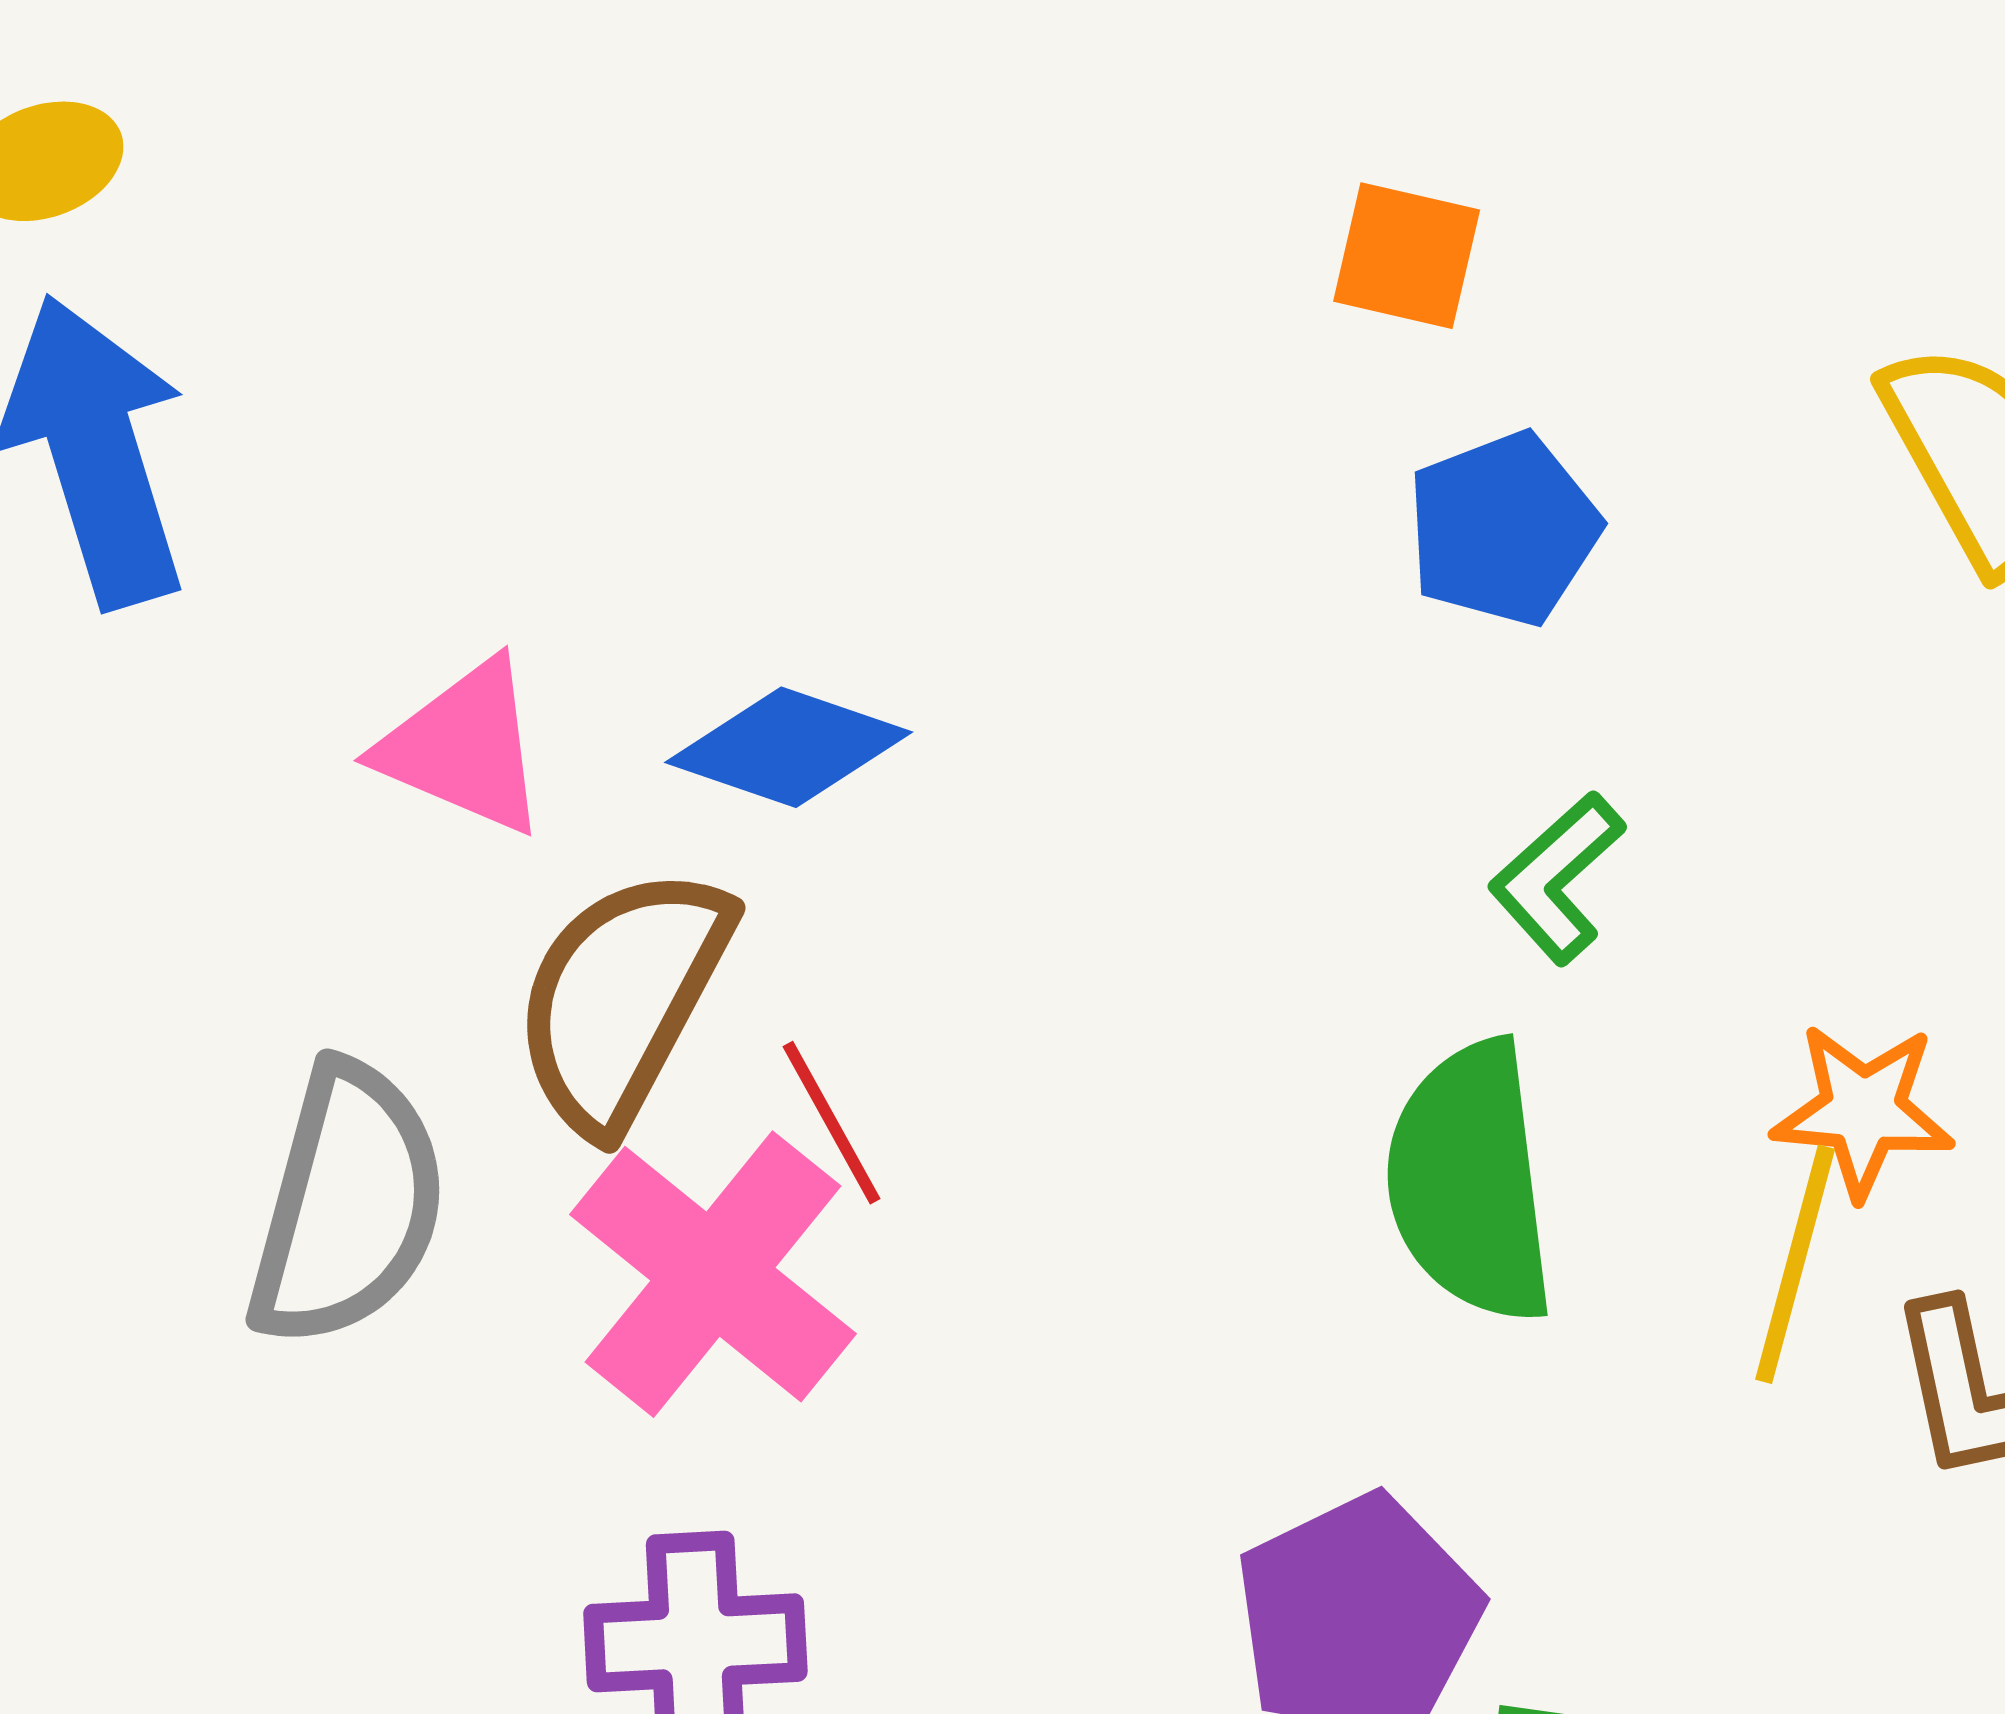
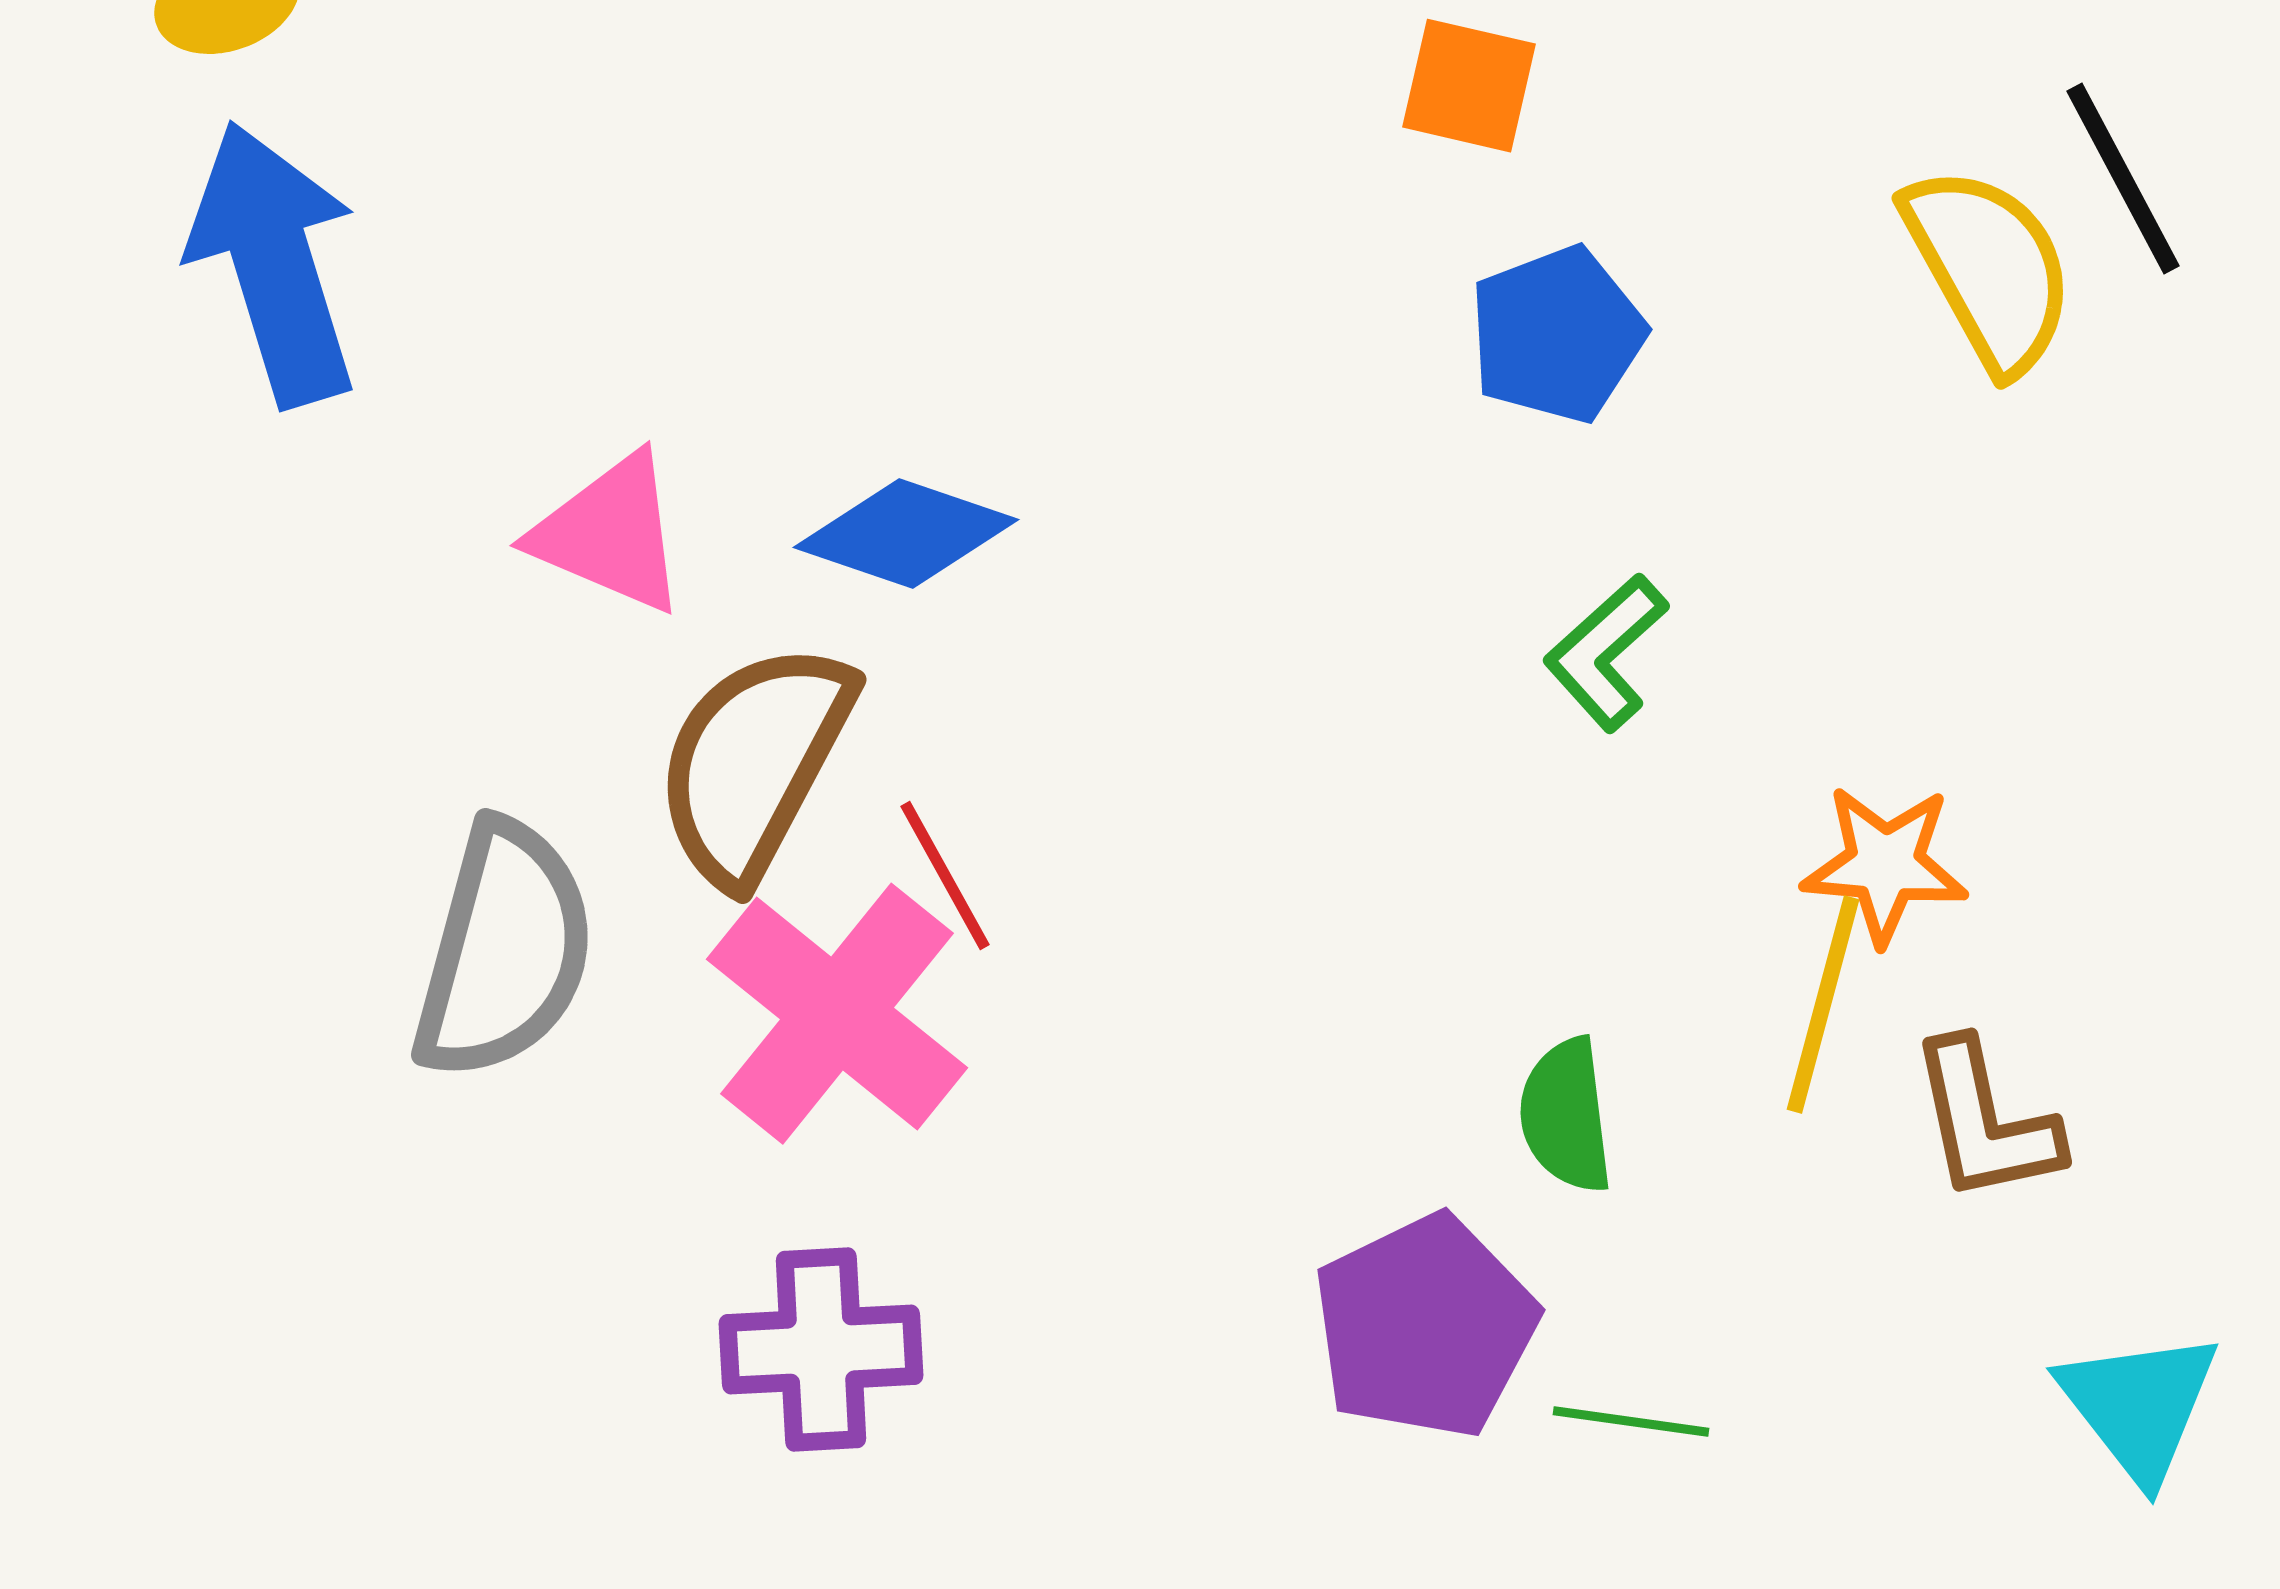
green semicircle: (1470, 1182) -> (1566, 1116), moved, size x0.6

